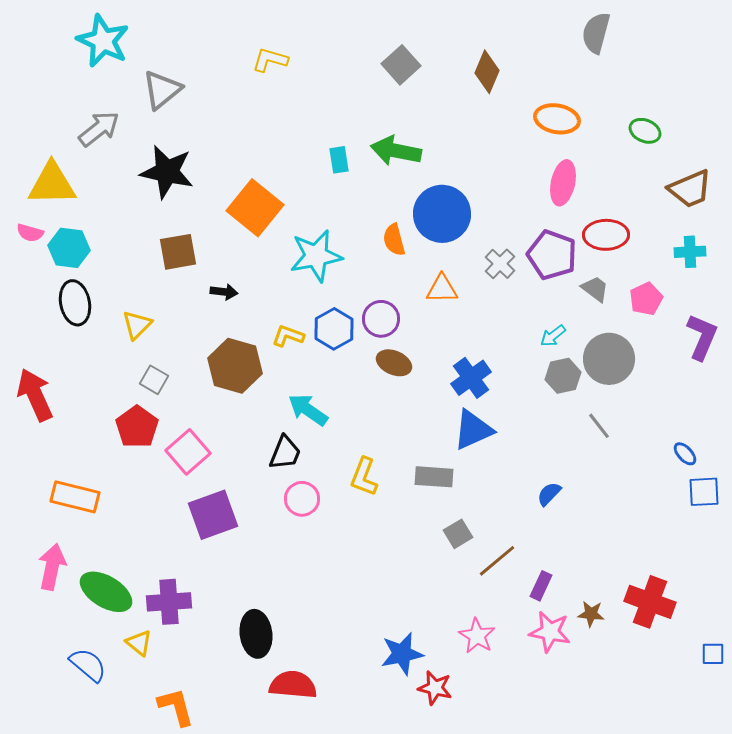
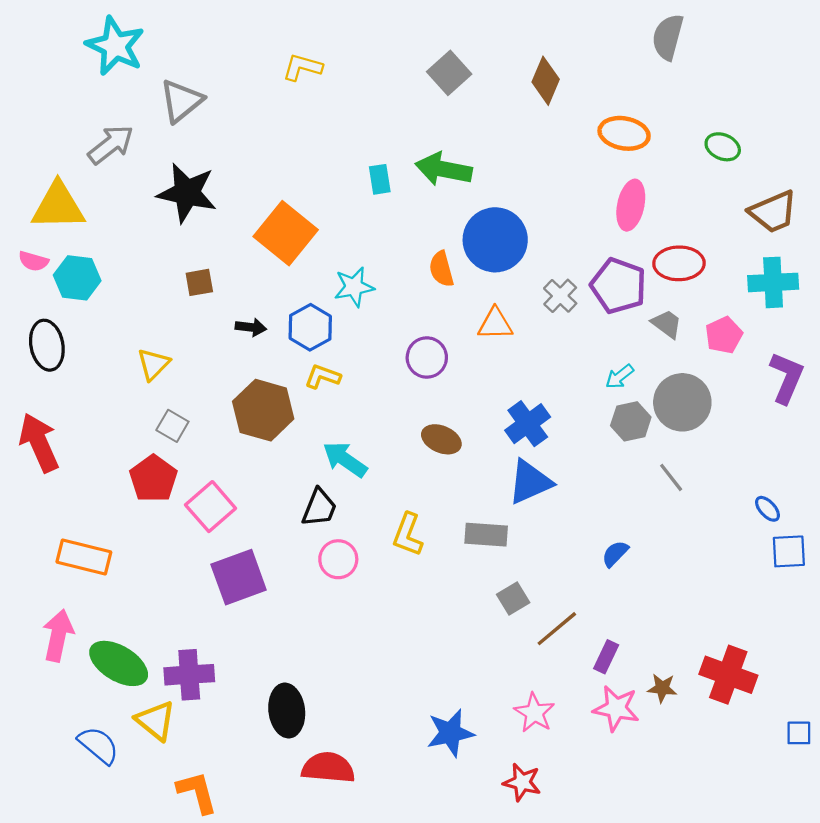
brown square: (178, 252) -> (199, 282), size x0.7
cyan cross: (690, 252) -> (773, 282), size x1.4
cyan star: (316, 256) -> (354, 287), size x0.7
black ellipse: (75, 303) -> (47, 345), moved
blue hexagon: (334, 329) -> (310, 327), moved
brown ellipse: (394, 363) -> (441, 439), moved
yellow triangle: (139, 643) -> (156, 721), size x1.4
red star: (435, 688) -> (522, 782), moved

